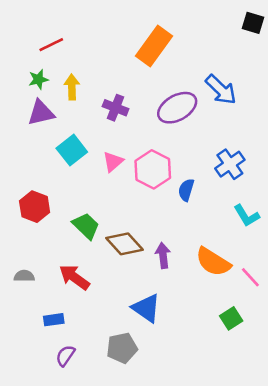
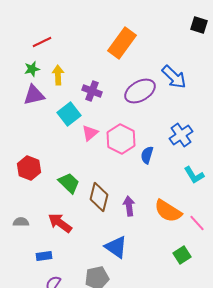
cyan square: (72, 150) -> (69, 114), moved
brown diamond: (124, 244) -> (99, 197), turned 56

